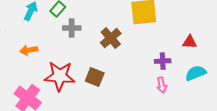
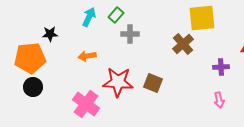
brown cross: (111, 38) -> (183, 44), moved
pink arrow: (162, 85) -> (219, 100), moved

